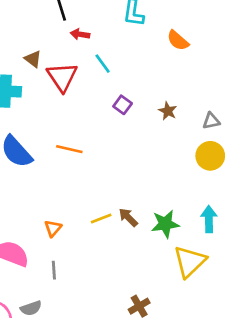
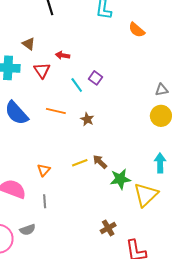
red arrow: (80, 34) -> (63, 55), moved
cyan line: (103, 64) -> (77, 85), moved
red triangle: (62, 77) -> (42, 70), moved, size x0.7
brown star: (168, 111) -> (87, 119), moved
green star: (165, 224) -> (120, 179), moved

